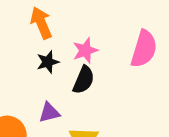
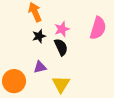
black semicircle: (84, 80) -> (61, 47), turned -48

